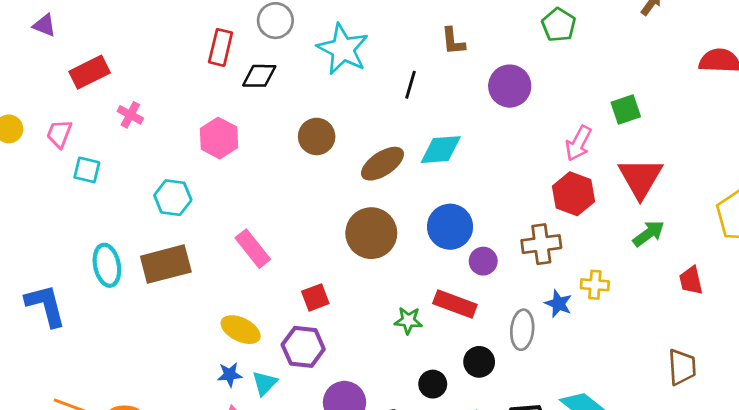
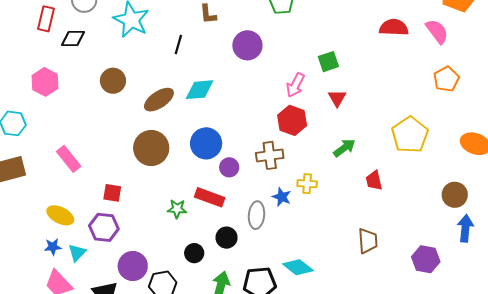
red triangle: (640, 178) -> (337, 98), moved, size x0.6
red square: (315, 297) -> (112, 193), turned 30

